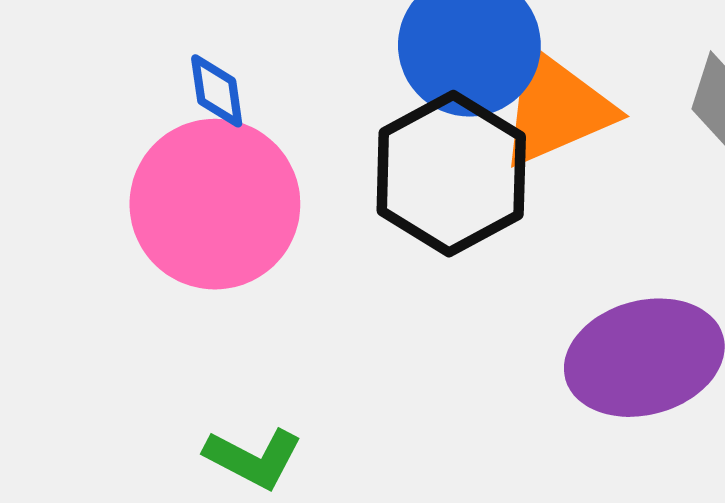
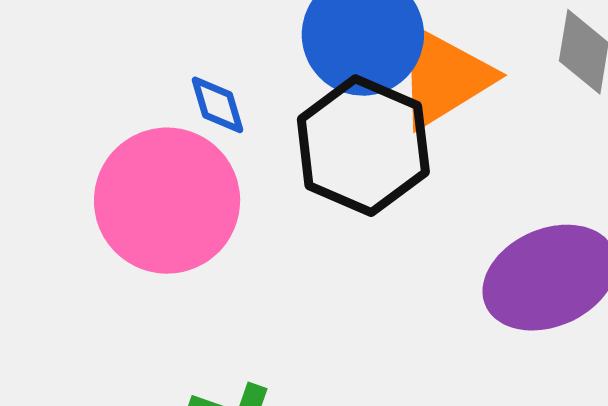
blue diamond: (217, 91) -> (218, 105), moved

